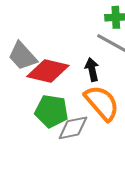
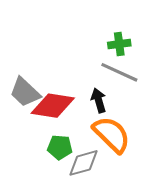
green pentagon: (51, 111) -> (60, 147), size x0.7

